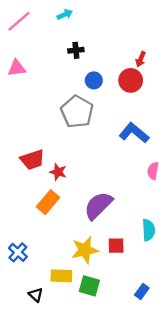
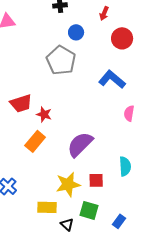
red arrow: (141, 59) -> (104, 13), moved
red circle: (131, 80) -> (122, 38), moved
green square: (89, 286) -> (89, 210), moved
black triangle: (36, 295) -> (67, 224), moved

